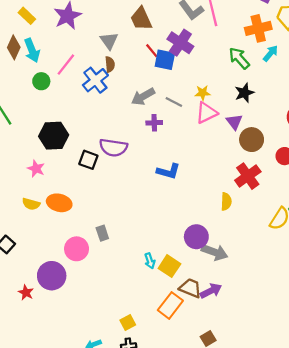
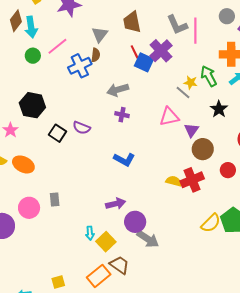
yellow star: (203, 93) -> (191, 83), moved
black star: (244, 93) -> (219, 109), moved, turned -30
gray line: (174, 102) -> (183, 93), moved
purple semicircle: (113, 148) -> (82, 128), size x0.7
yellow semicircle: (226, 202) -> (174, 181), moved, turned -91
purple arrow: (211, 291) -> (116, 204), moved

